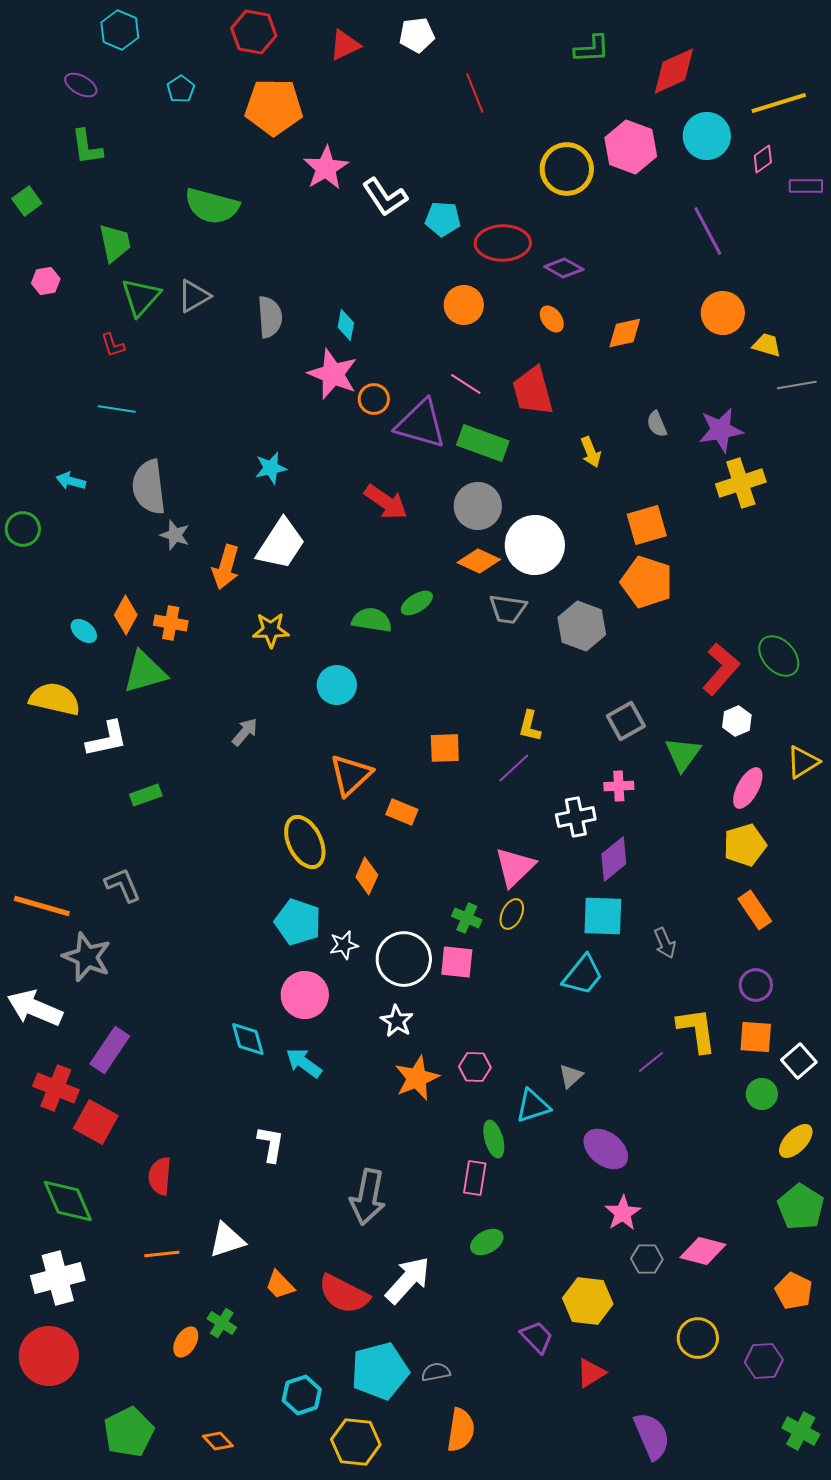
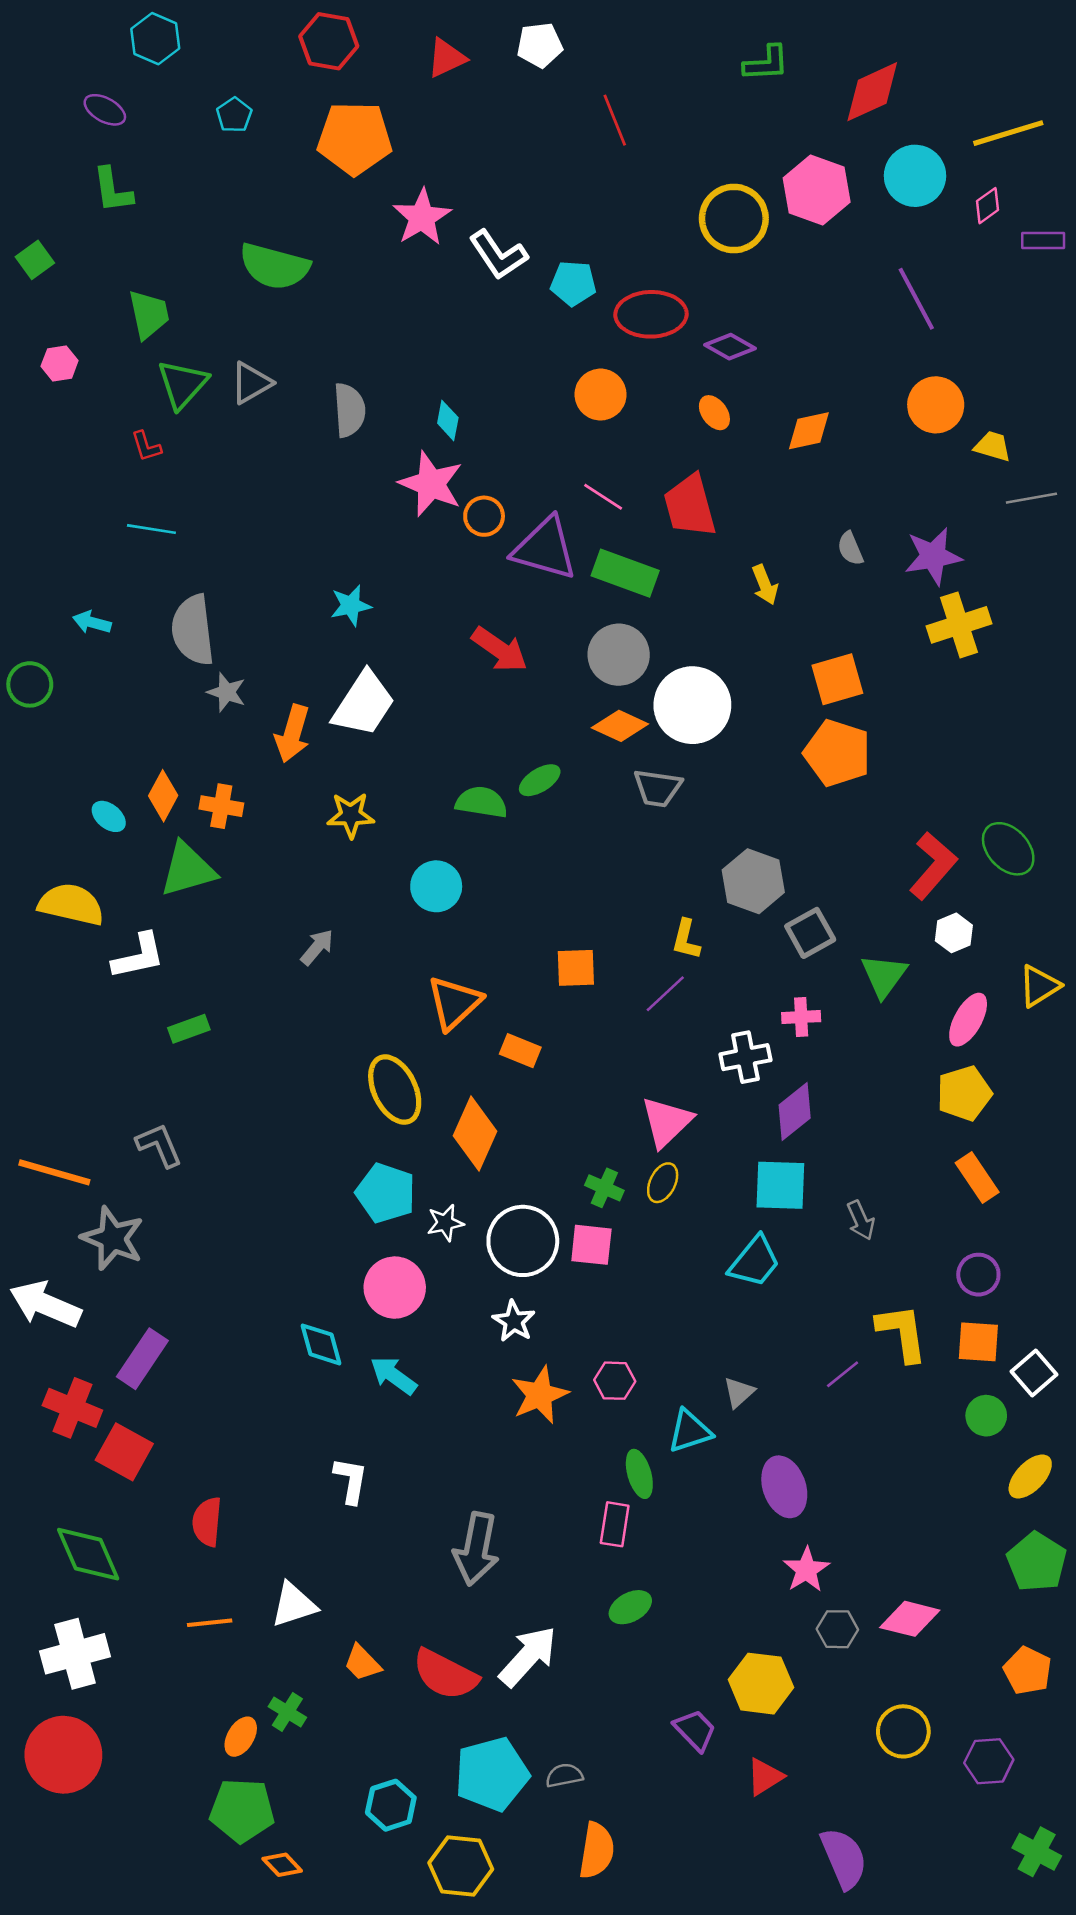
gray hexagon: (582, 626) -> (753, 881), moved
orange diamond: (367, 876) -> (475, 1134), size x1.5
purple ellipse: (606, 1149) -> (784, 1487), turned 33
green pentagon: (129, 1432) -> (242, 1810), moved, turned 30

